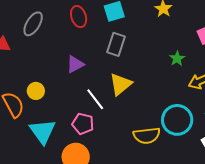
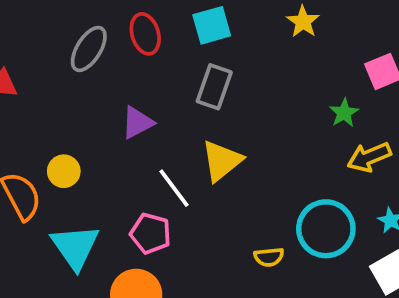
gray ellipse: (33, 24) -> (89, 49), moved
green star: (177, 59) -> (344, 113), moved
yellow semicircle: (147, 136) -> (269, 257), size x0.6

